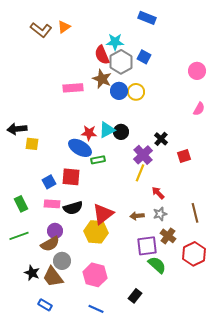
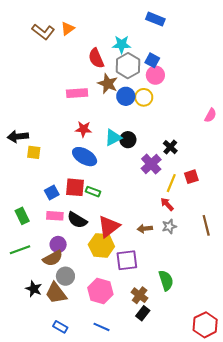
red semicircle: (102, 55) -> (96, 58), moved
pink circle: (197, 71) -> (155, 75), moved
red star: (89, 133) -> (83, 129), moved
red square: (184, 156) -> (191, 177), moved
green rectangle: (98, 160) -> (93, 192), moved, turned 32
yellow line: (140, 173) -> (171, 183), moved
black semicircle: (73, 208) -> (77, 220), turned 48
brown cross: (168, 236) -> (140, 295), moved
purple square: (147, 246) -> (127, 260), moved
red hexagon: (194, 254) -> (205, 325), moved
green semicircle: (157, 265) -> (166, 280), turned 30
blue rectangle: (45, 305) -> (60, 327), moved

